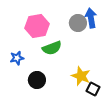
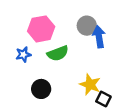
blue arrow: (91, 18) -> (99, 37), moved
blue star: (17, 58) -> (23, 54), moved

